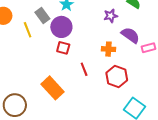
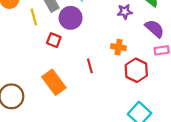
purple semicircle: (130, 35) -> (155, 29), moved
red square: (63, 48) -> (54, 40), moved
red hexagon: (117, 76) -> (136, 70), moved

